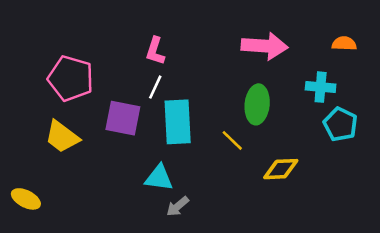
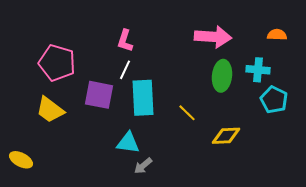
green ellipse: (257, 104) -> (222, 76), moved

